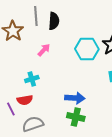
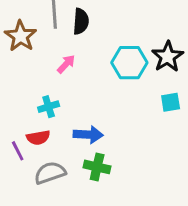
blue arrow: (75, 98) -> (88, 135), moved
green cross: (76, 117) -> (97, 167), moved

